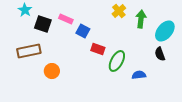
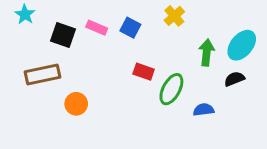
cyan star: (25, 10) -> (25, 14), moved
green arrow: (141, 19) -> (207, 53), moved
blue square: (83, 31) -> (130, 28), moved
black semicircle: (160, 54) -> (234, 79), turned 88

